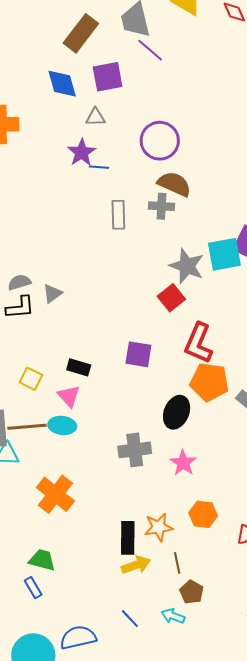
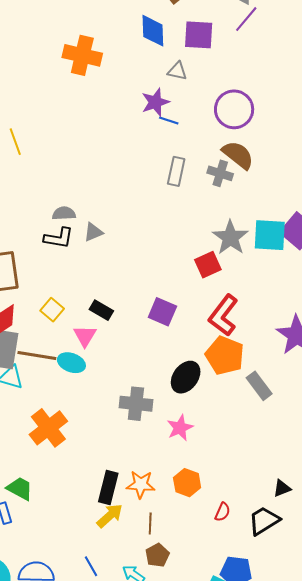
purple line: (150, 50) -> (246, 19), turned 76
yellow arrow: (136, 565) -> (110, 516), turned -36

